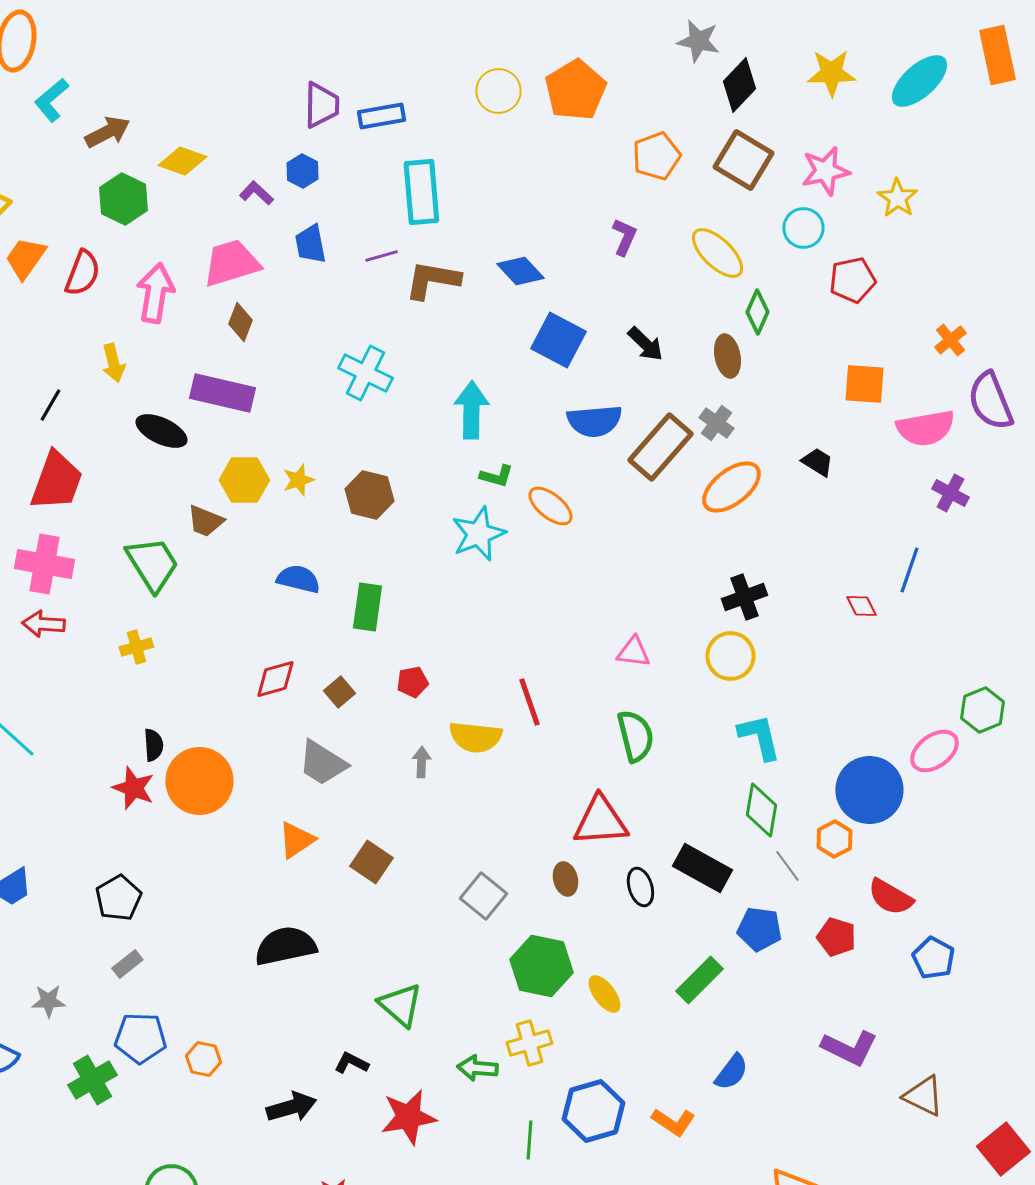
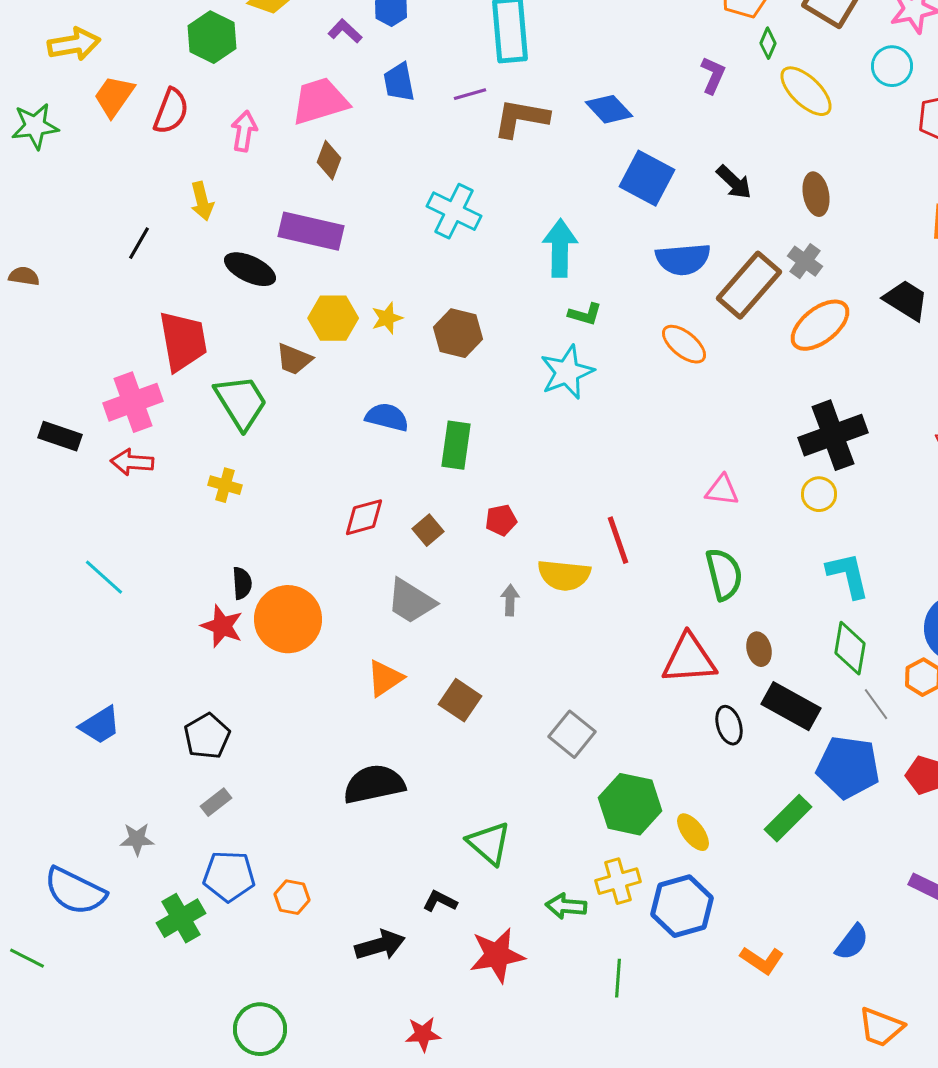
pink arrow: (155, 293) -> (244, 131), size x0.7
green diamond: (757, 312) -> (768, 43), moved, size x0.7
black trapezoid: (817, 462) -> (906, 300), size x1.4
red trapezoid: (56, 481) -> (183, 341), moved, turned -30
orange ellipse: (550, 506) -> (684, 344), moved
pink cross: (44, 564) -> (133, 402), turned -30
black cross: (744, 597) -> (833, 435), size x1.5
yellow cross: (136, 647) -> (225, 485), turned 32
yellow circle: (730, 656) -> (819, 494), size x0.7
brown ellipse: (565, 879) -> (759, 649), moved
blue pentagon: (759, 929) -> (848, 767), size x1.4
blue semicircle: (731, 1072) -> (852, 942), moved
blue hexagon: (593, 1111) -> (682, 906), moved

